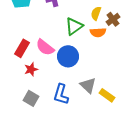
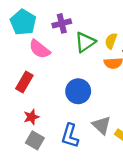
green triangle: (74, 26) -> (85, 42), moved
pink semicircle: (45, 47) -> (40, 49), moved
red star: (31, 69) -> (31, 117), moved

